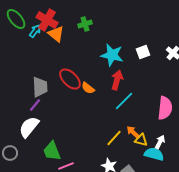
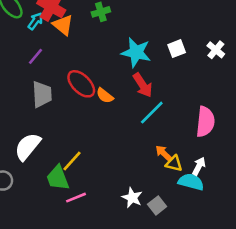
red arrow: (117, 80) -> (143, 85), turned 132
purple line: (35, 105) -> (35, 56), moved
yellow line: (114, 138) -> (72, 161), moved

